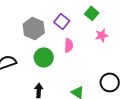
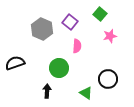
green circle: (44, 57) -> (59, 68), moved
black circle: (110, 82) -> (108, 79), moved

